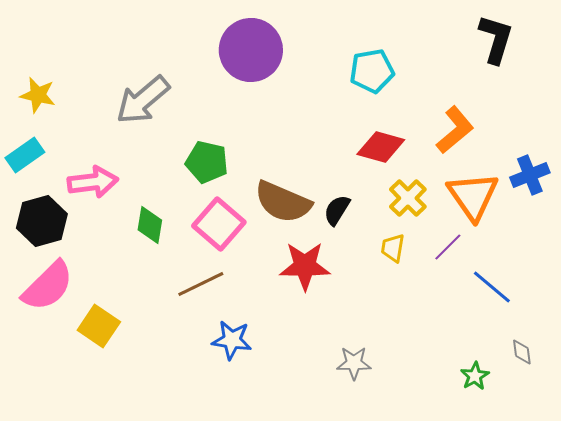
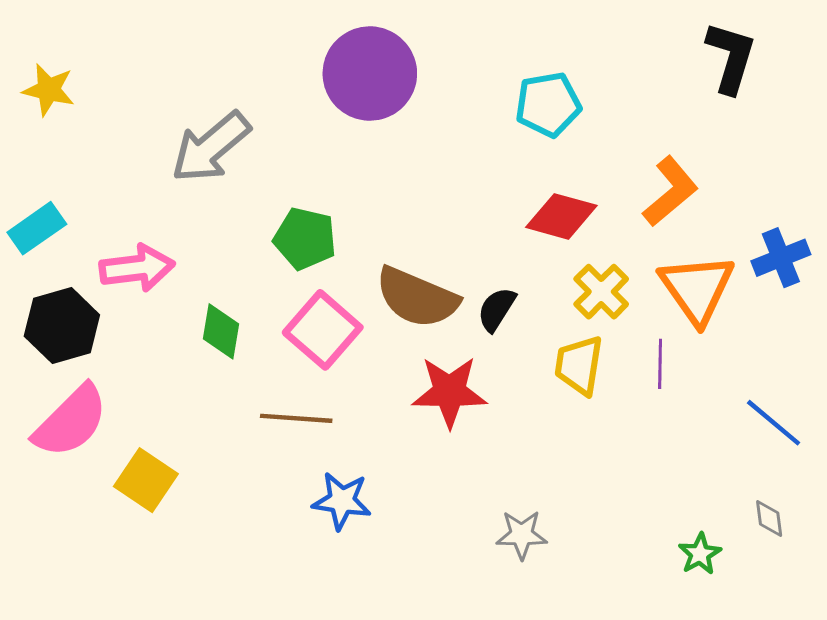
yellow star: (38, 95) -> (49, 90), moved
purple line: (448, 247) -> (660, 364), turned -44
yellow trapezoid: (393, 248) -> (579, 365), size x1.4
brown line: (201, 284) -> (296, 418), turned 30
blue line: (492, 287) -> (774, 423), moved

